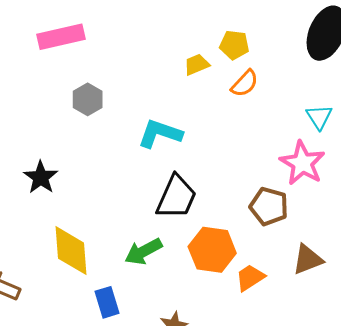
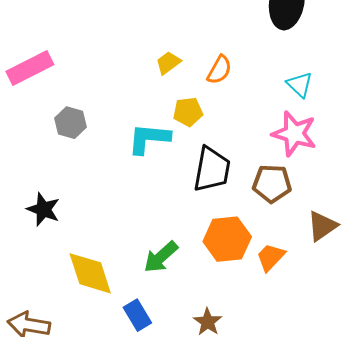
yellow pentagon: (234, 45) -> (188, 112), moved
black trapezoid: (176, 197) -> (212, 169), moved

